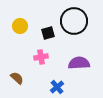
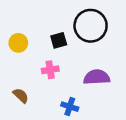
yellow circle: (20, 26) -> (18, 43), moved
blue cross: (57, 87) -> (70, 107), turned -32

